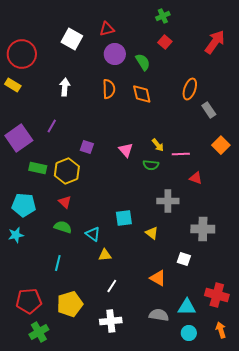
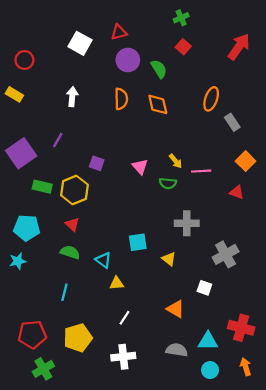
red circle: (22, 54) -> (24, 60), size x0.6
red triangle: (196, 178) -> (237, 192), moved
gray cross: (203, 229) -> (226, 254), turned -30

